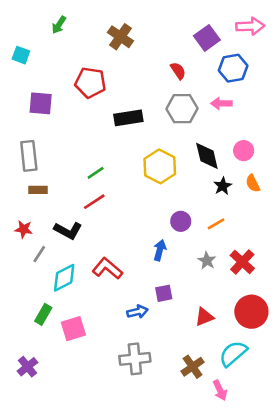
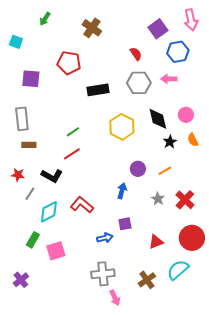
pink arrow: (250, 26) -> (191, 20), turned 80
pink arrow: (220, 390) -> (115, 298), moved

